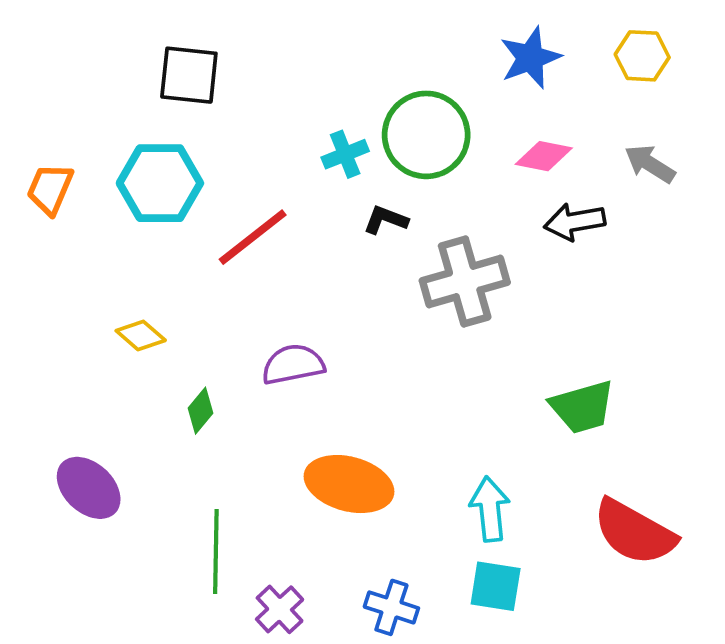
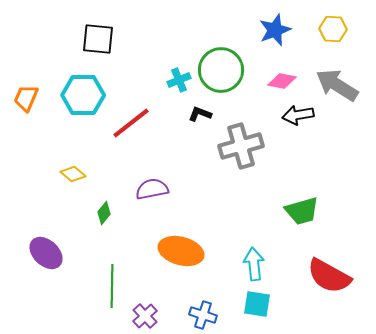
gray arrow: (650, 164) -> (337, 85), size x1.6

